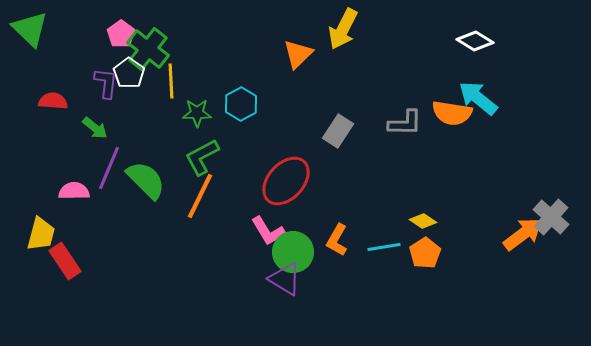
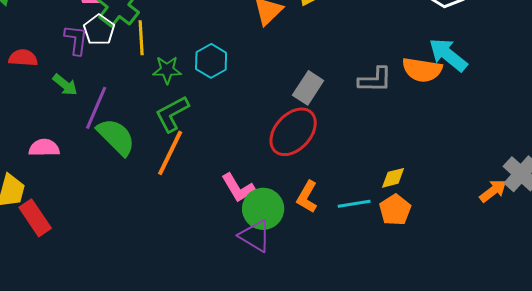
purple line: (109, 168) -> (96, 108), moved
red ellipse: (286, 181) -> (293, 132), moved
yellow diamond: (423, 221) -> (393, 178), turned -48
orange arrow: (523, 234) -> (493, 191), size x0.7

